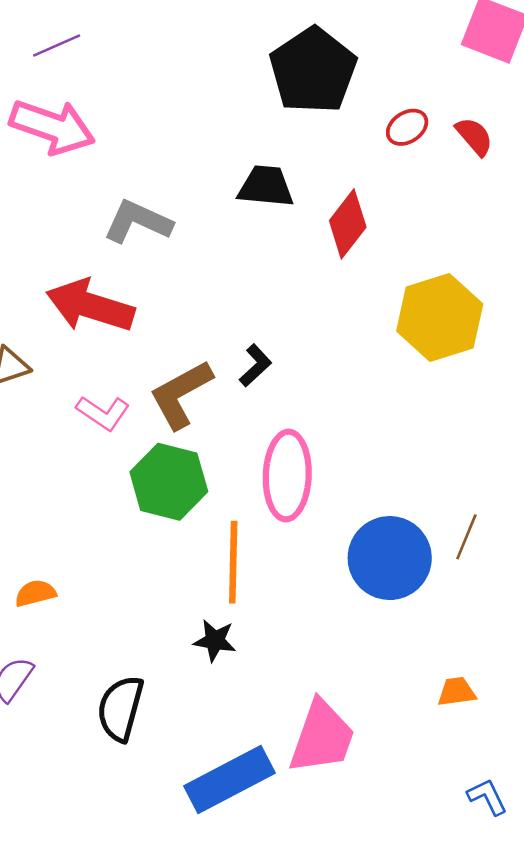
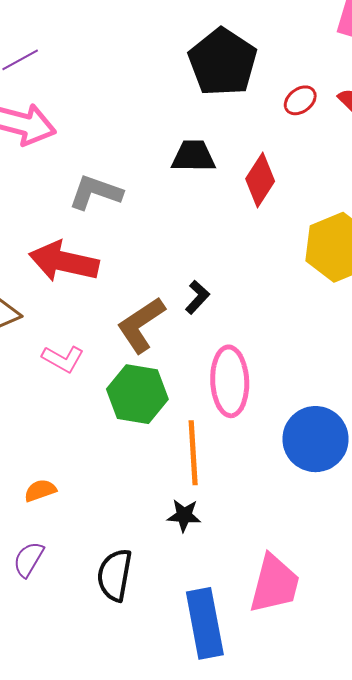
pink L-shape: (103, 413) -> (63, 359), moved
blue rectangle: (229, 779) -> (205, 623), turned -68

